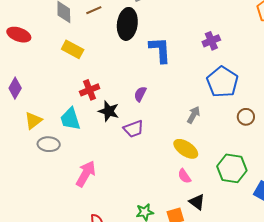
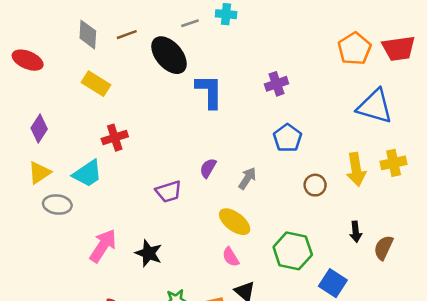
black ellipse: (127, 24) -> (169, 55), turned -52
blue pentagon: (222, 82) -> (287, 138), size x0.7
purple diamond: (15, 88) -> (39, 128), moved
purple semicircle: (140, 94) -> (208, 168), moved
black star: (109, 111) -> (149, 253), moved
cyan trapezoid: (70, 119) -> (87, 174), turned -110

